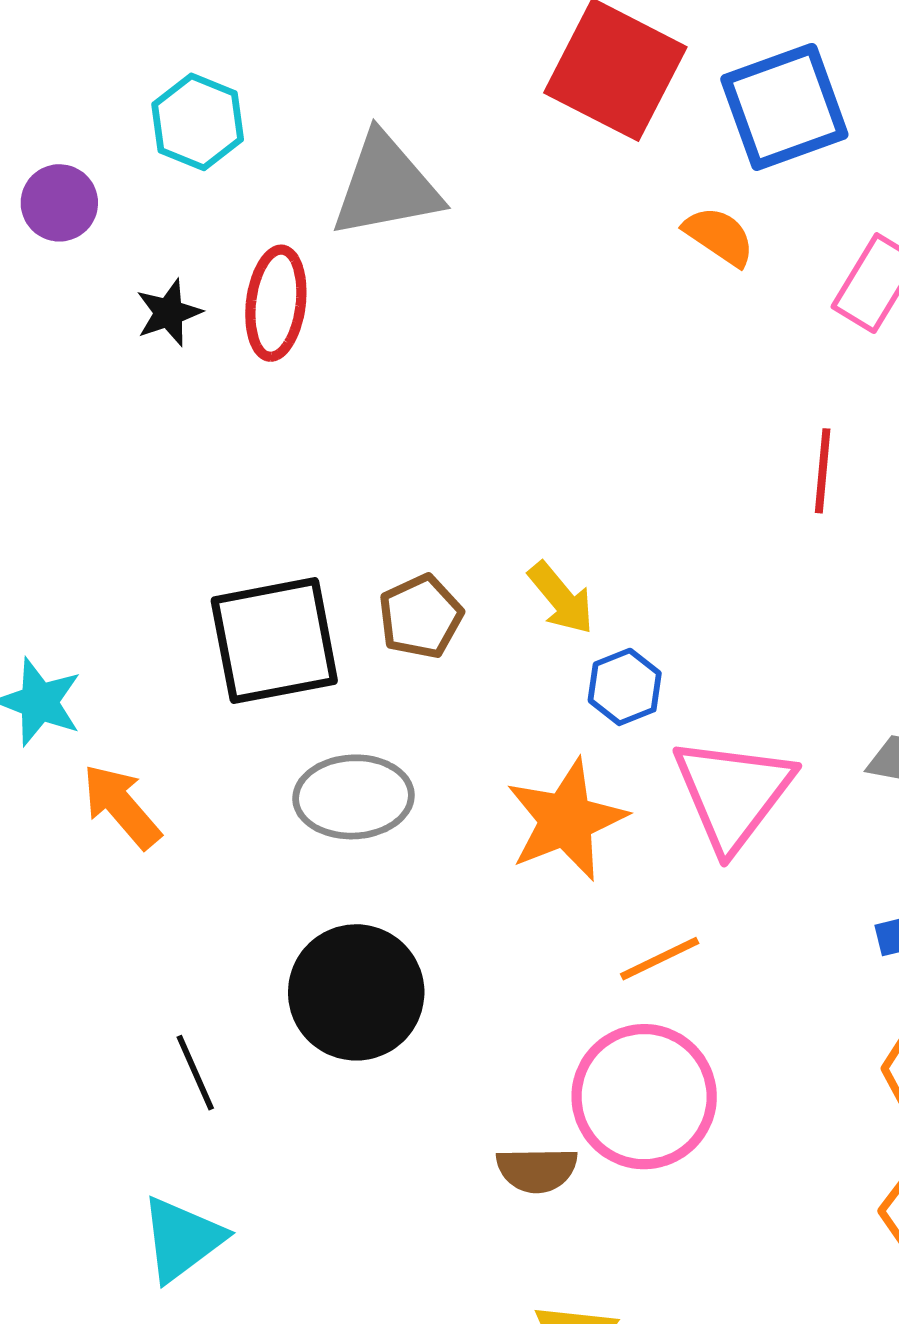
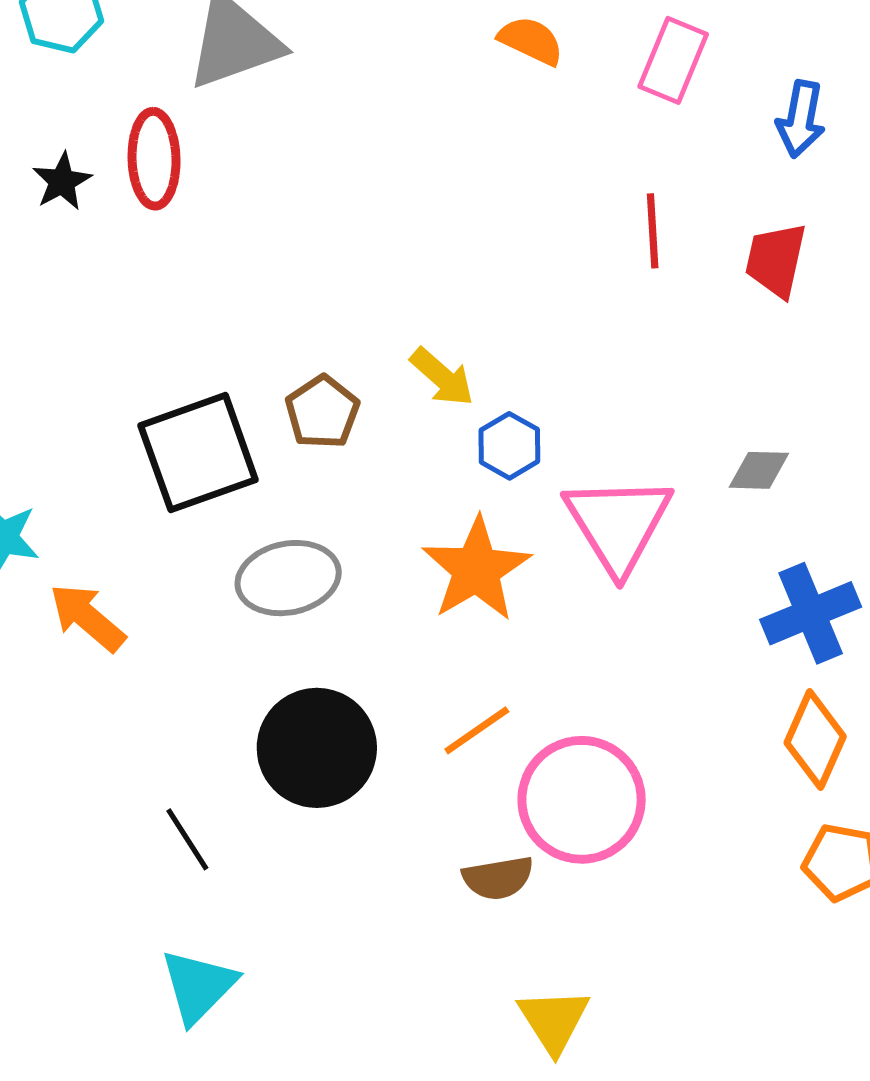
orange line: (660, 959) -> (477, 730), moved

